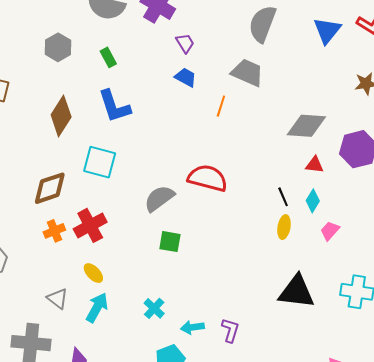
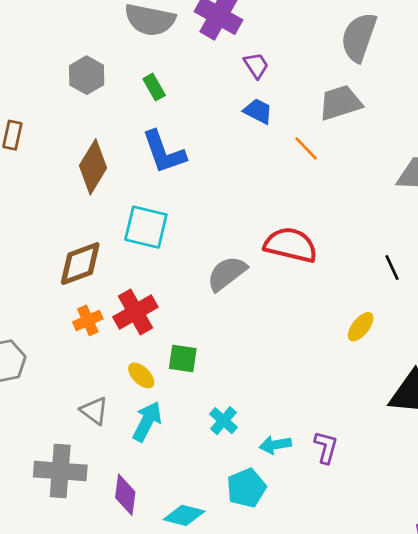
gray trapezoid: (247, 73) -> (340, 103), turned -40
orange line: (221, 106) -> (306, 148), turned -60
yellow ellipse: (284, 227) -> (361, 327), moved, turned 30
green square: (170, 242) -> (183, 359), moved

